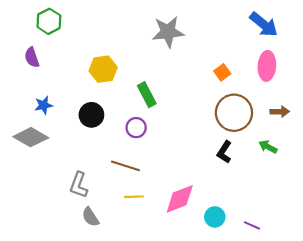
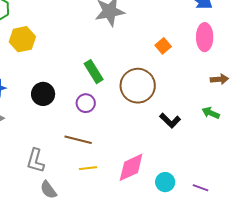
yellow hexagon: (103, 69) -> (22, 39), moved
brown circle: (234, 113) -> (138, 86), moved
black L-shape: (224, 152) -> (170, 121), turned -75

